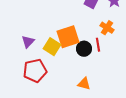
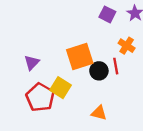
yellow square: (52, 47) -> (61, 88), moved
red pentagon: (35, 71) -> (40, 97), turned -30

